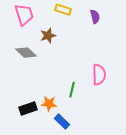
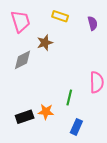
gray diamond: (26, 53) -> (23, 60), turned -70
blue rectangle: (62, 122) -> (76, 127), moved, turned 70

